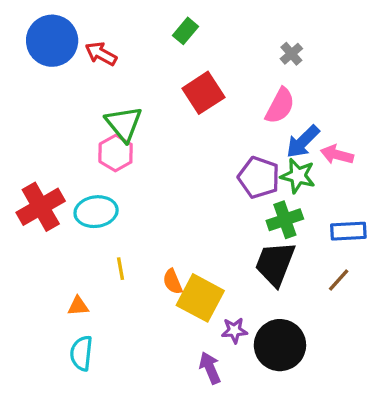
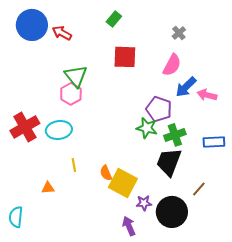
red square: (203, 93) -> (125, 57), turned 35
green star: (298, 176) -> (147, 128), moved
brown line: (339, 280) -> (199, 189), moved
cyan semicircle: (81, 353) -> (16, 217), moved

